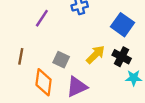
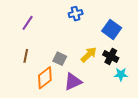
purple line: (42, 18) -> (28, 23), moved
orange diamond: (44, 82) -> (45, 78), turned 45

